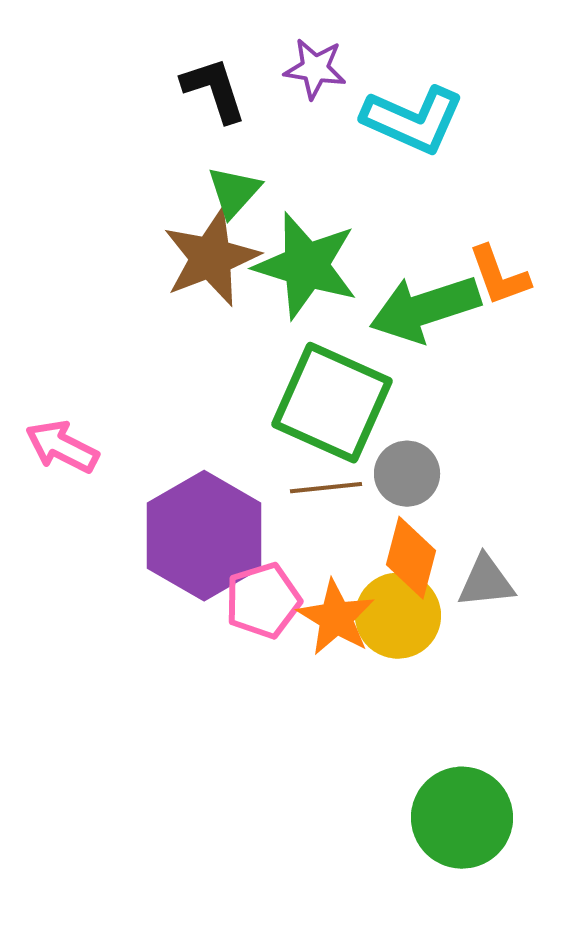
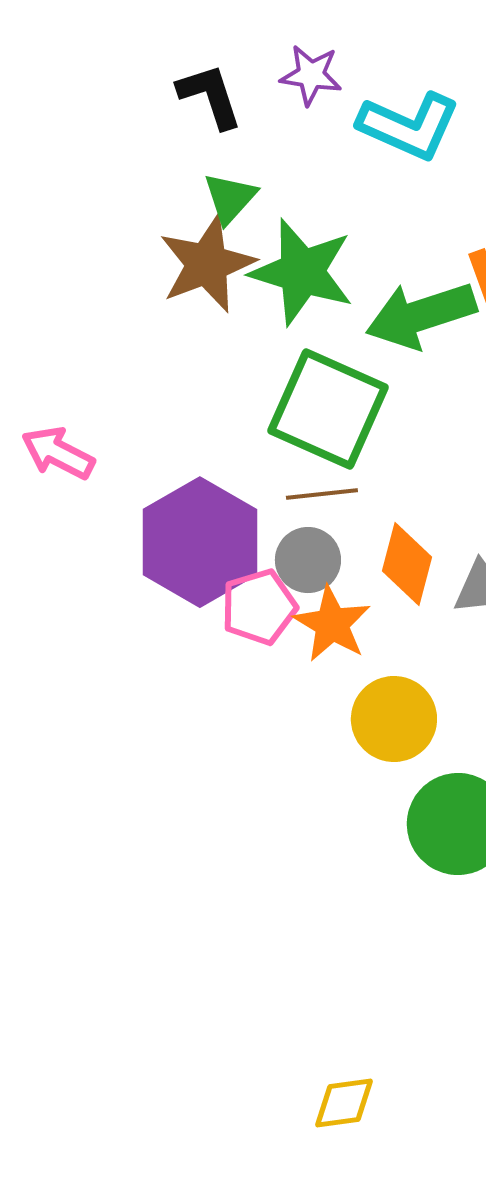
gray circle: (407, 474) -> (308, 560), moved
yellow circle: (398, 616) -> (394, 719), moved

